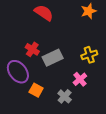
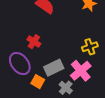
gray rectangle: (53, 58) -> (54, 68), moved
pink cross: (80, 79) -> (81, 71), size x1.5

